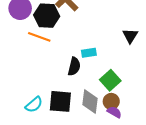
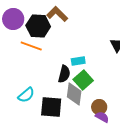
green square: (110, 80) -> (83, 80), moved
gray diamond: (90, 101) -> (74, 94), moved
cyan semicircle: (34, 105) -> (26, 95), moved

